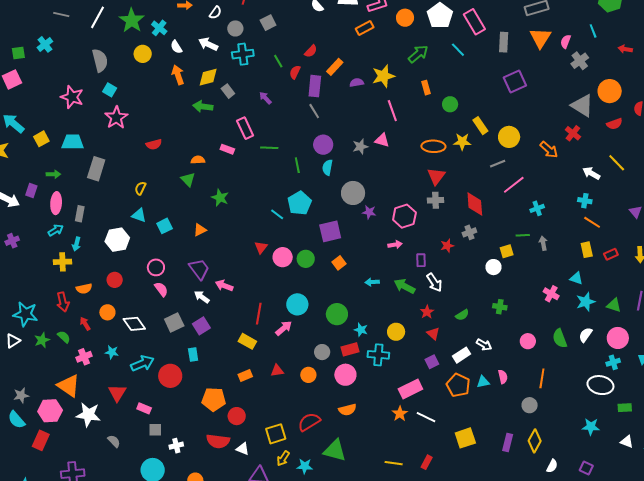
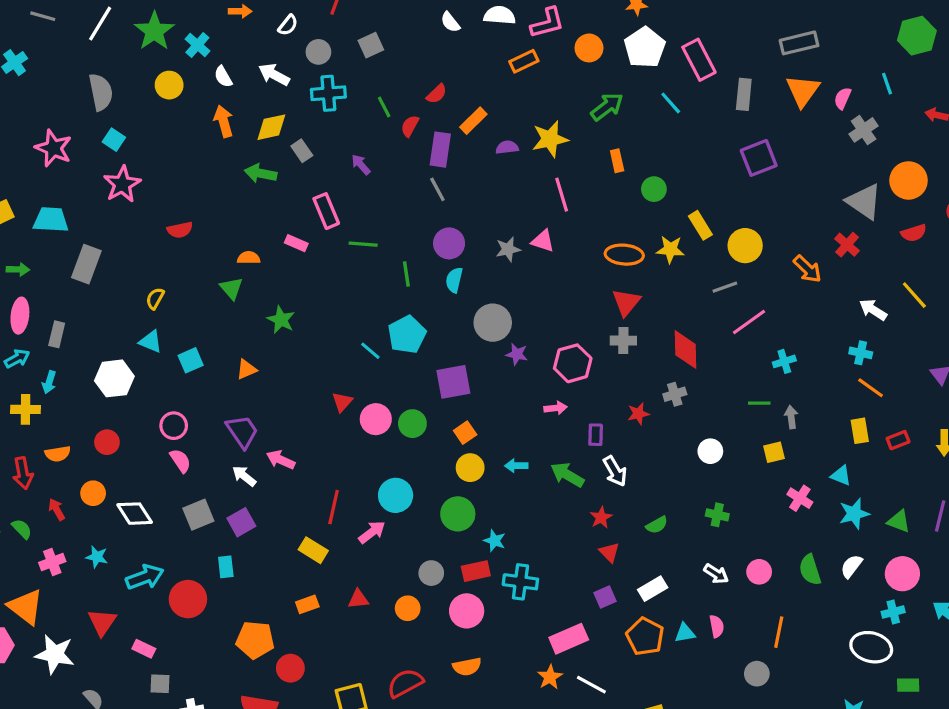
yellow square: (507, 251) -> (774, 452), moved
yellow circle: (396, 332) -> (470, 468), moved
white arrow: (484, 345) -> (716, 574), moved

